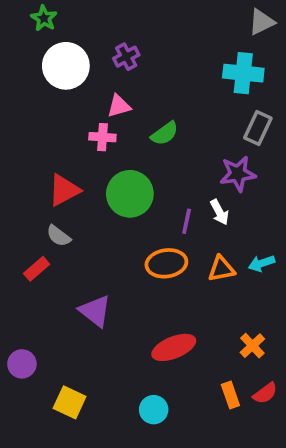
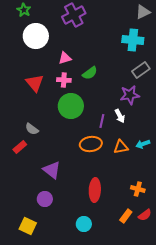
purple cross: (126, 57) -> (74, 15), moved, size x1.6
gray rectangle: (258, 128) -> (141, 70), turned 30
pink cross: (102, 137) -> (64, 80), moved
red triangle: (64, 190) -> (35, 83), moved, turned -42
orange cross: (252, 346) -> (138, 189), turned -32
red ellipse: (174, 347) -> (95, 190), turned -65
purple circle: (22, 364) -> (45, 199), moved
orange rectangle: (230, 395) -> (126, 216), turned 56
yellow square: (70, 402) -> (28, 226), moved

